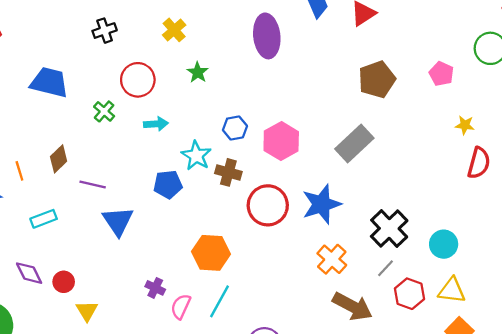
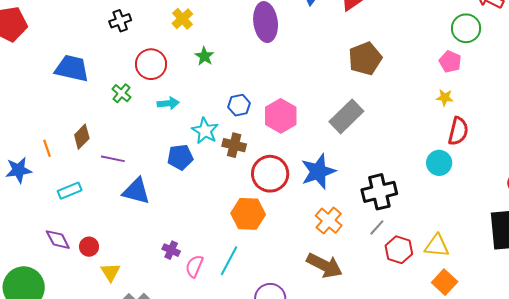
pink pentagon: (441, 74) -> (450, 62), moved
blue triangle: (118, 221) -> (136, 191), turned -40
black cross: (389, 229) -> (379, 192), turned 32
cyan circle: (444, 244) -> (439, 163), moved
orange hexagon: (211, 253) -> (248, 214), moved
brown arrow: (352, 306) -> (324, 265), moved

